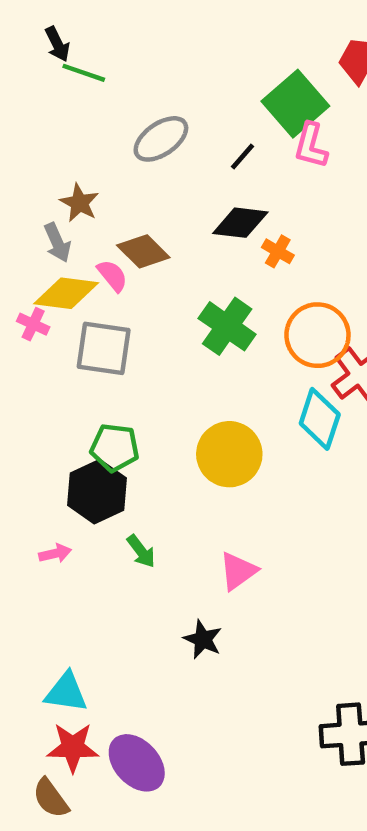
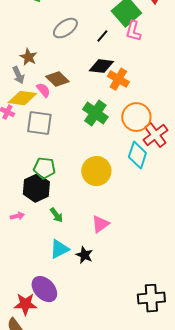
orange cross: (278, 251) -> (118, 79), size x1.5
cyan triangle: (66, 692) -> (59, 249), moved, turned -35
purple ellipse: (137, 763) -> (44, 289), moved

